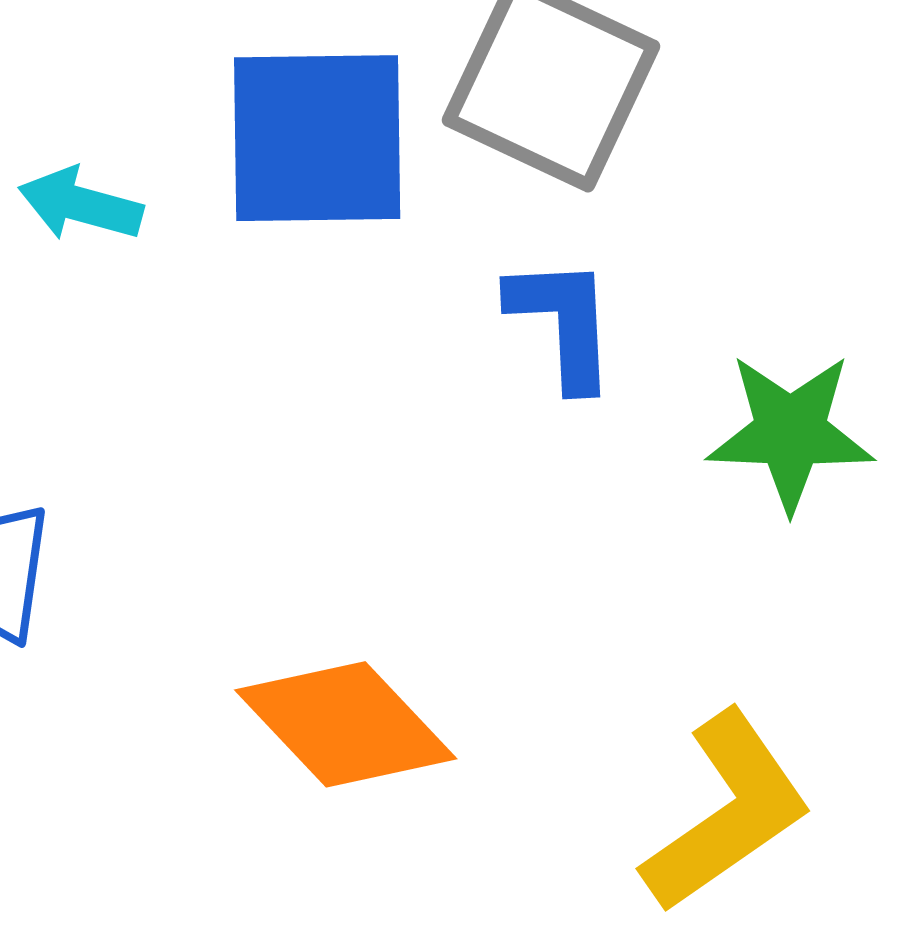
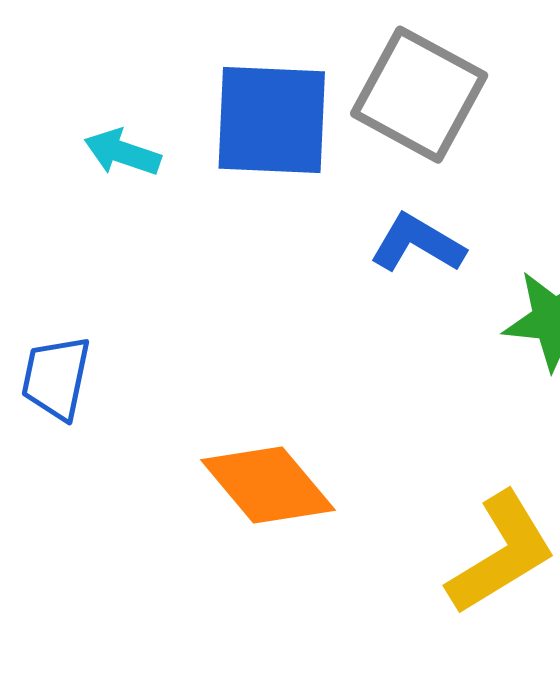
blue L-shape: (563, 323) -> (417, 244), turned -60

